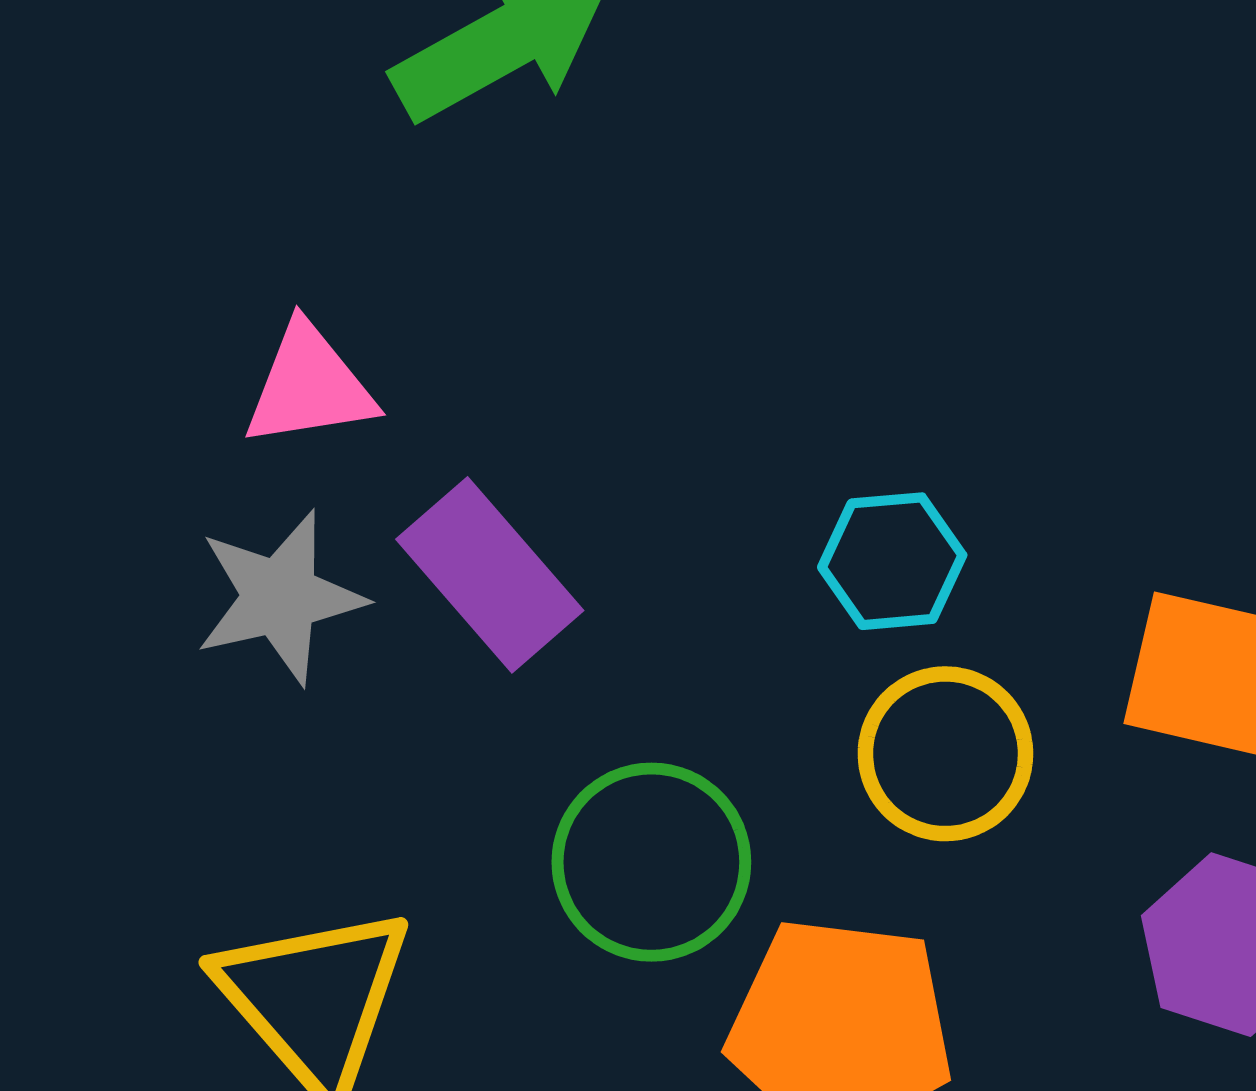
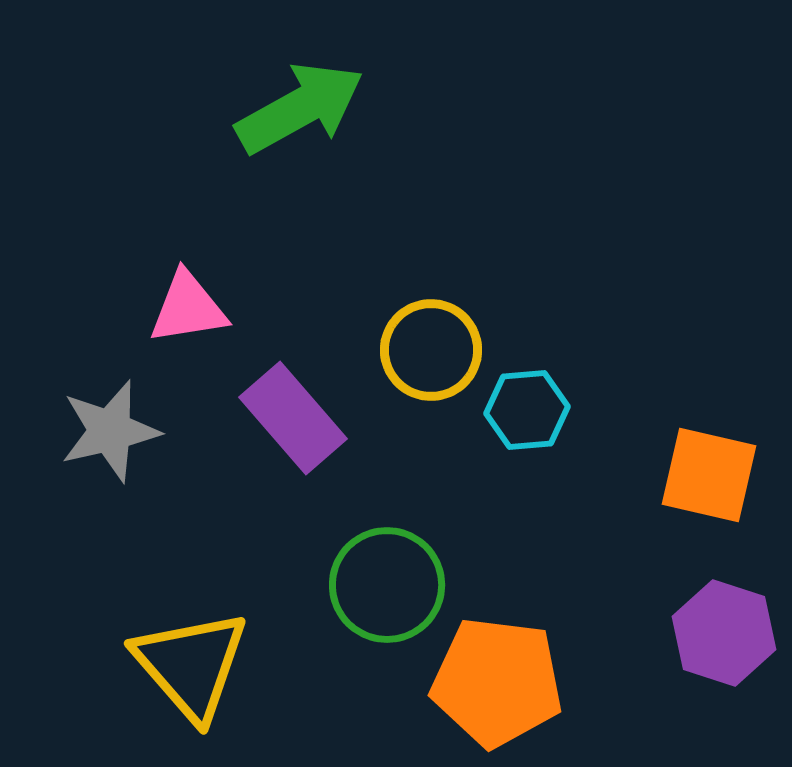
gray star: (280, 597) -> (110, 431), moved
yellow circle: (945, 754) -> (431, 350), moved

